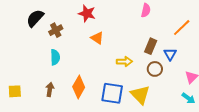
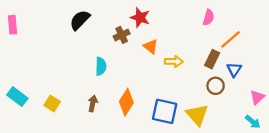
orange line: (182, 28) -> (231, 39), moved
brown cross: (56, 30) -> (122, 35), moved
yellow arrow: (124, 62) -> (174, 62), moved
yellow square: (15, 91) -> (52, 103), turned 32

